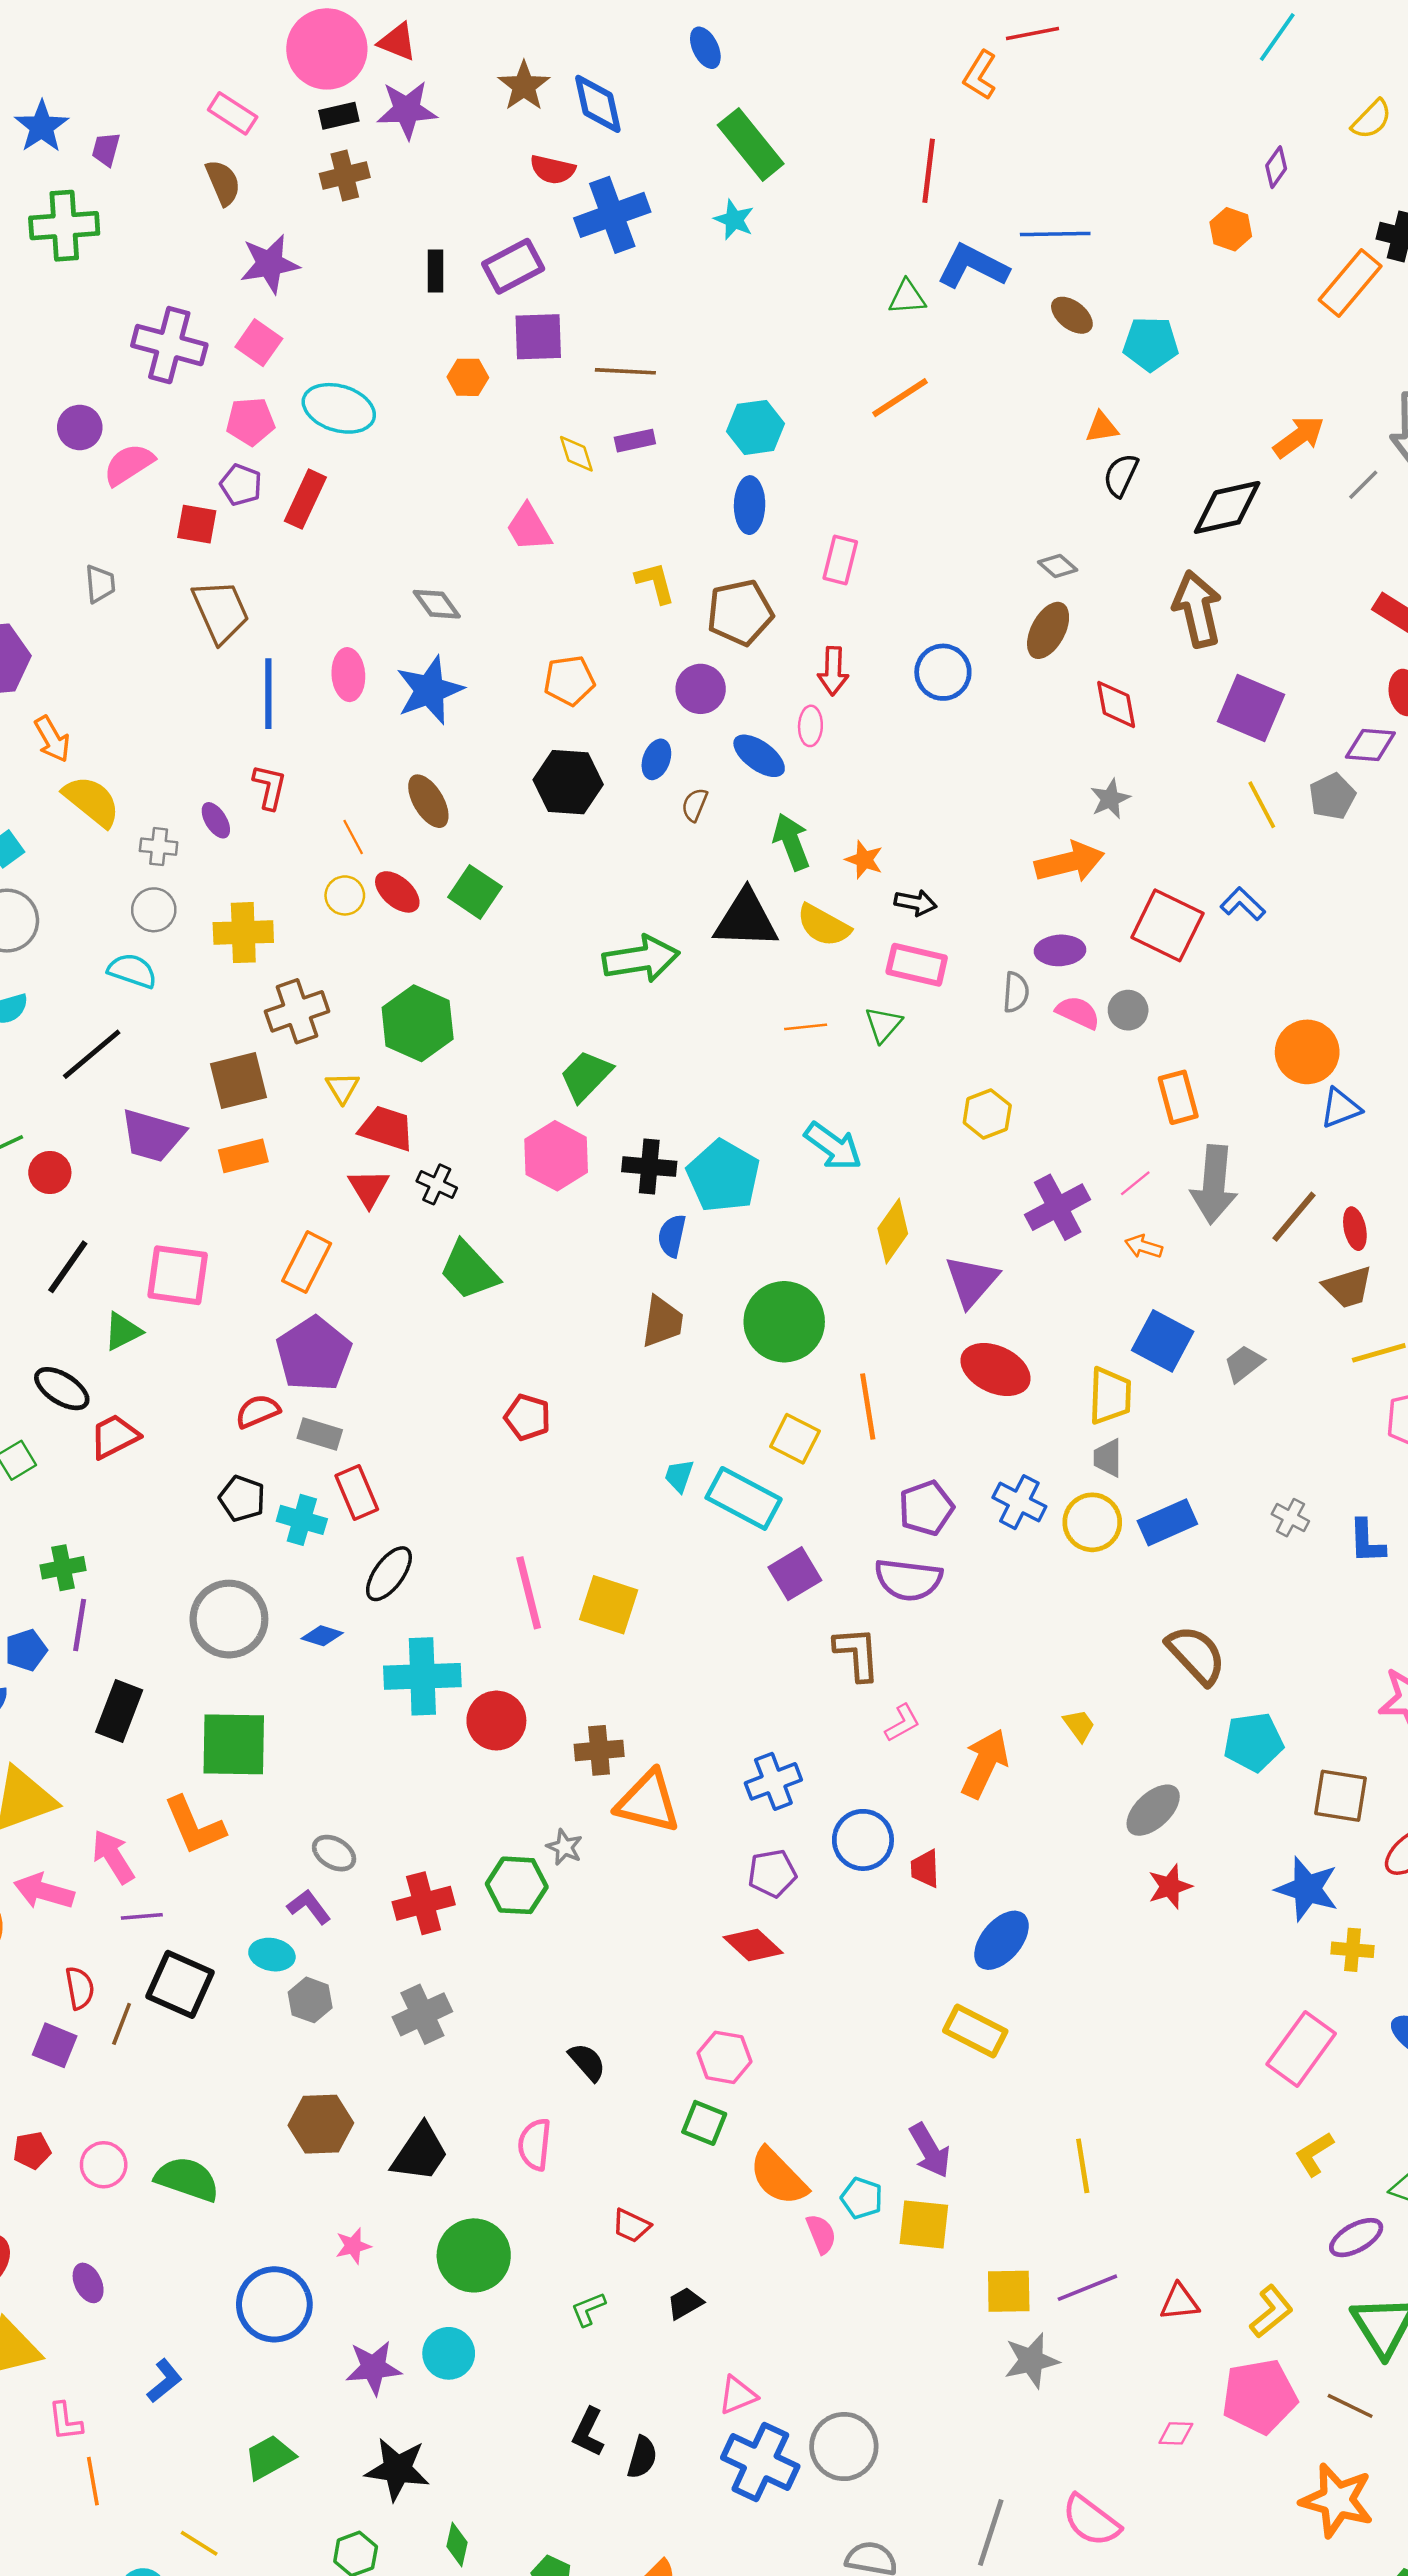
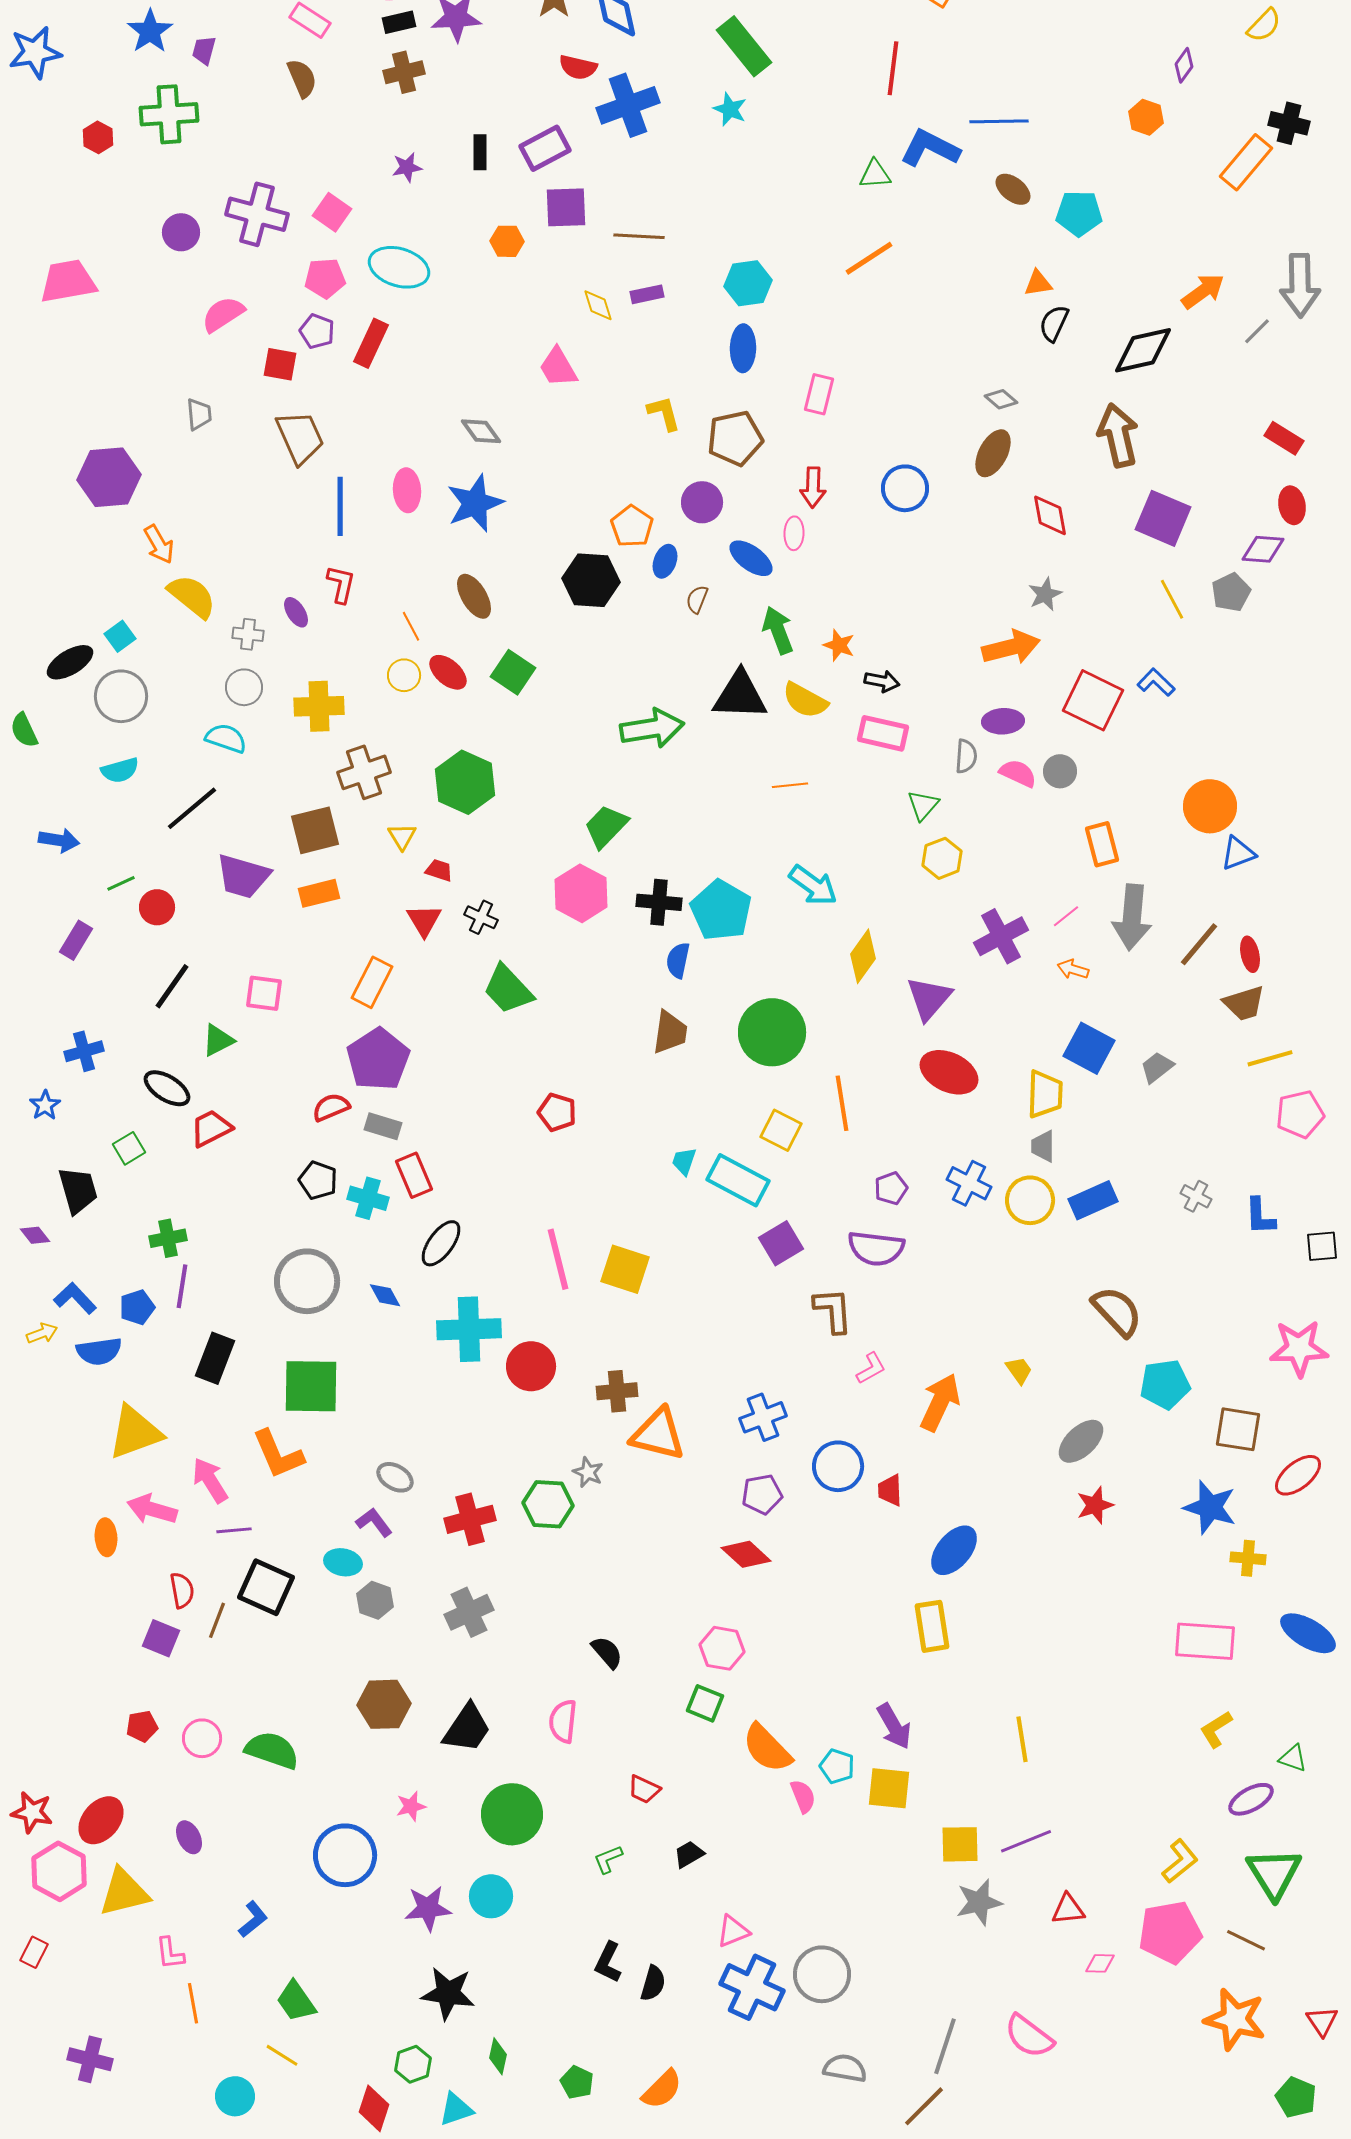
purple star: (270, 264) -> (407, 167), moved, size x0.6
purple circle: (80, 427) -> (181, 232), moved
orange pentagon: (569, 681) -> (632, 526), moved, turned -30
green triangle: (883, 1024) -> (923, 805), moved
red trapezoid: (387, 1128) -> (439, 870), size x0.6
pink square: (178, 1275) -> (264, 993), size x0.7
purple pentagon: (926, 1508) -> (891, 1188), size x0.7
blue diamond: (322, 1636) -> (385, 1295), turned 44
yellow rectangle: (975, 2031) -> (932, 1626), turned 54
pink rectangle: (1301, 2049) -> (1205, 1641), turned 58
red triangle: (1179, 2302) -> (1068, 1909), moved
green trapezoid: (270, 2457) -> (296, 2001), moved, turned -96

